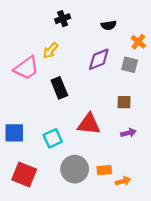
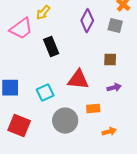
purple diamond: (99, 59) -> (87, 21), turned -40
orange rectangle: (104, 170) -> (93, 109), moved

